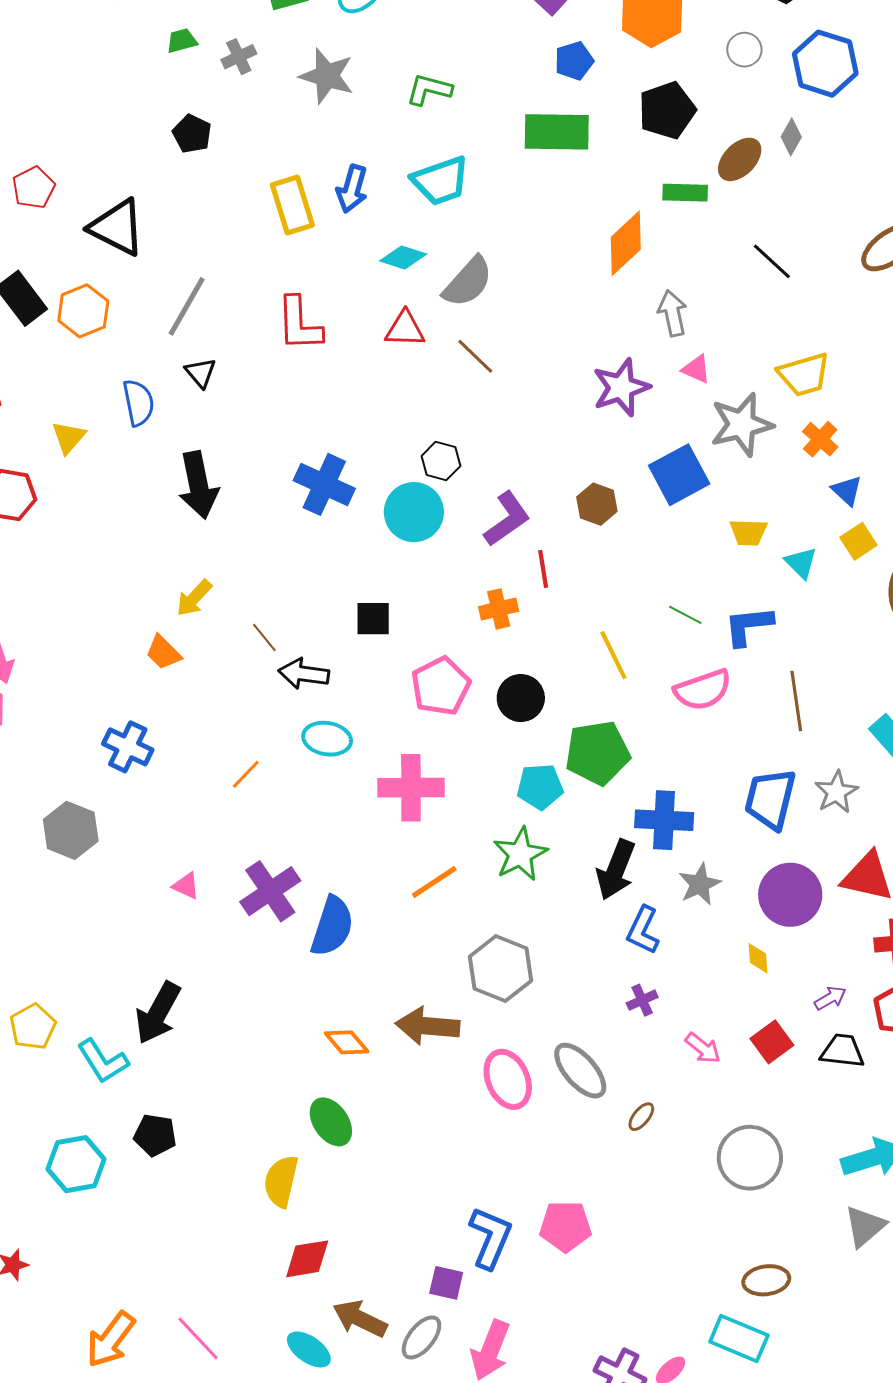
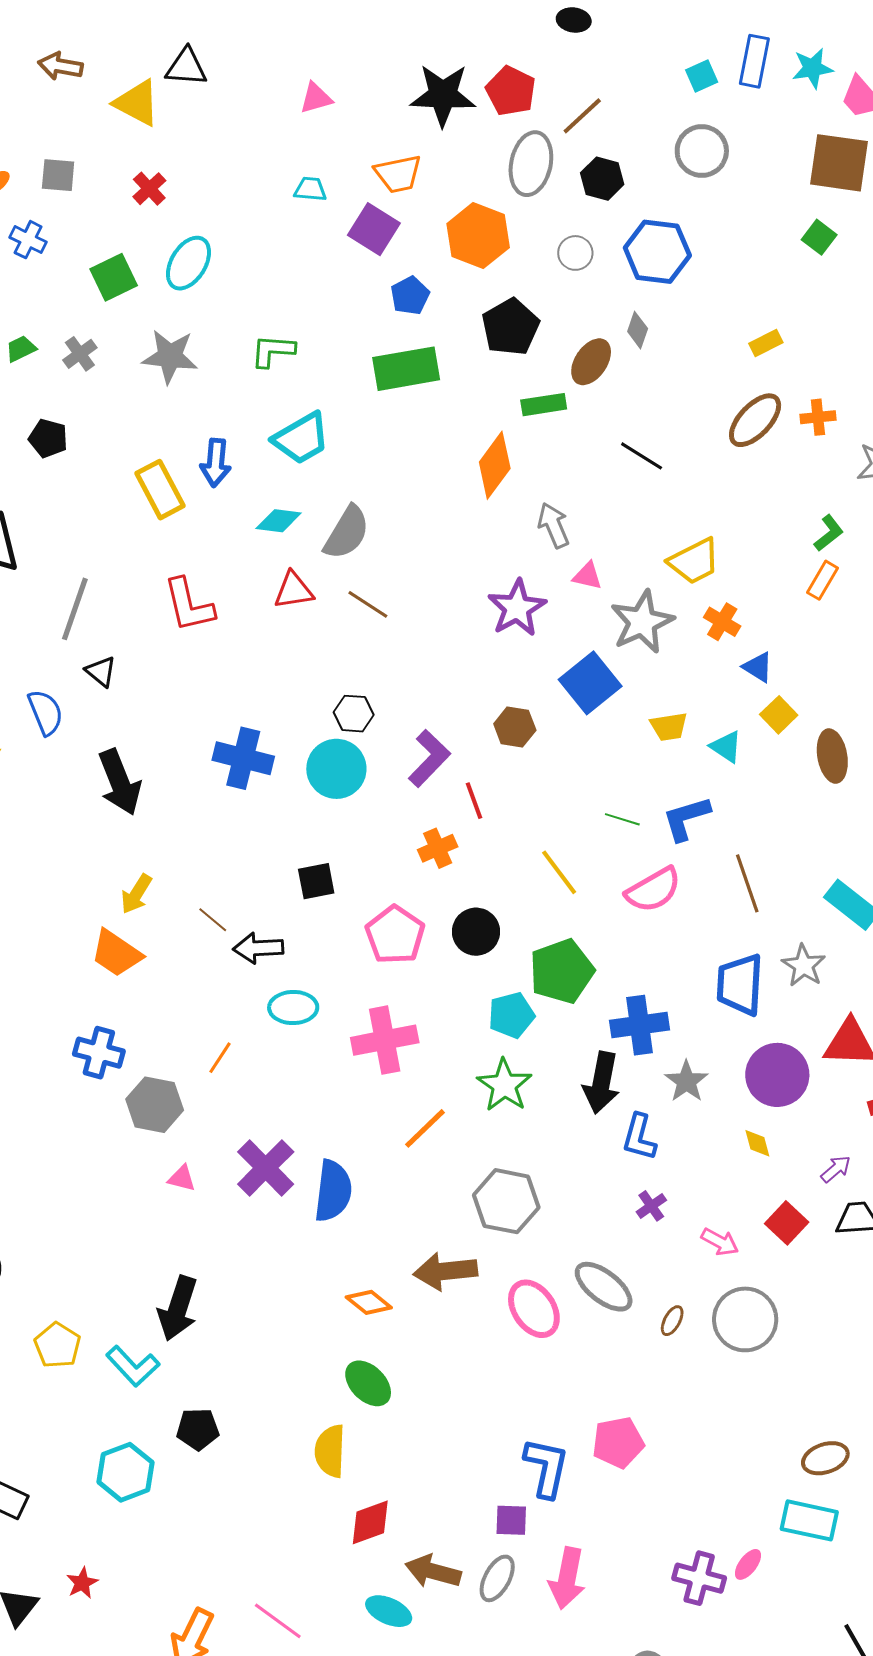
orange trapezoid: (163, 653) -> (116, 953), size x1.4
gray hexagon: (71, 830) -> (155, 1105), moved
gray circle: (750, 1158) -> (745, 1319), moved

